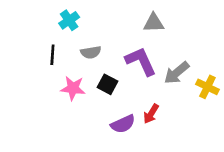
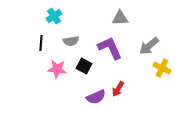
gray arrow: (177, 73) -> (149, 46), moved

